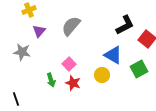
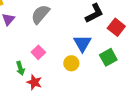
blue triangle: (113, 55) -> (82, 43), turned 30
red star: (73, 83) -> (34, 82), moved

